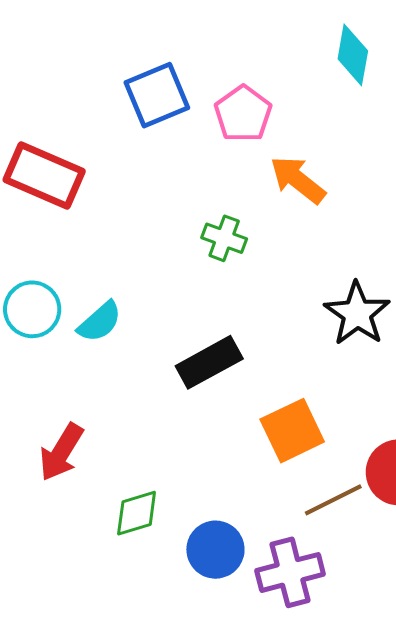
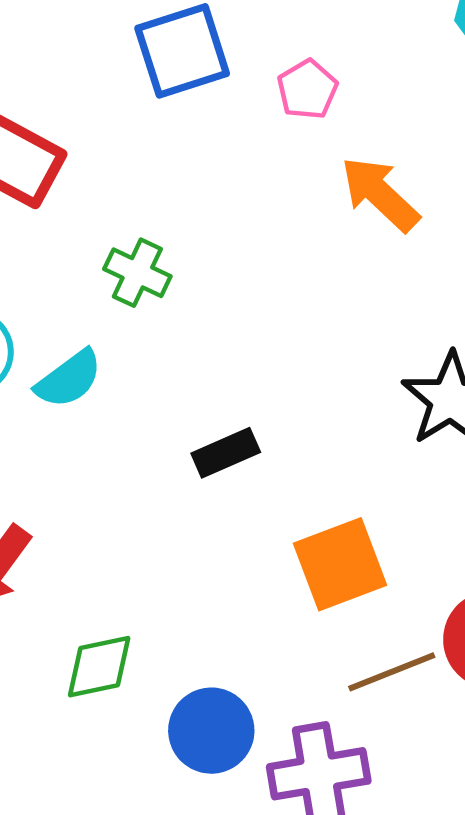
pink pentagon: (243, 114) -> (307, 89), size x0.7
green cross: (224, 238) -> (137, 273), moved
black rectangle: (209, 362) -> (226, 453), size x0.7

